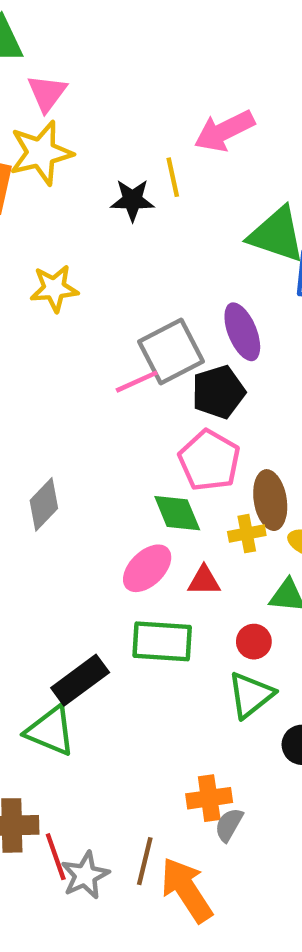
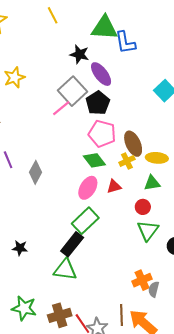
black star: (132, 200) -> (79, 54), moved, turned 30
green rectangle: (162, 641) -> (85, 221), moved, turned -32

